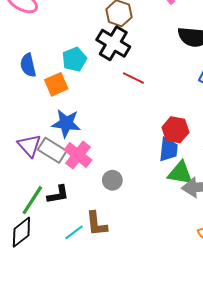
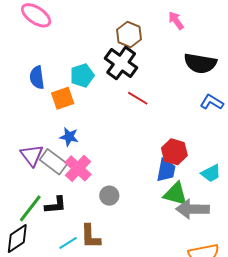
blue star: (66, 123) -> (69, 137), size x0.7

